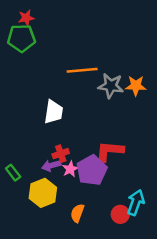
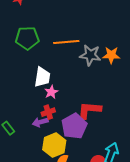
green pentagon: (21, 38) -> (27, 38), moved
pink star: (70, 169) -> (51, 92), moved
yellow hexagon: (43, 193) -> (54, 145), moved

